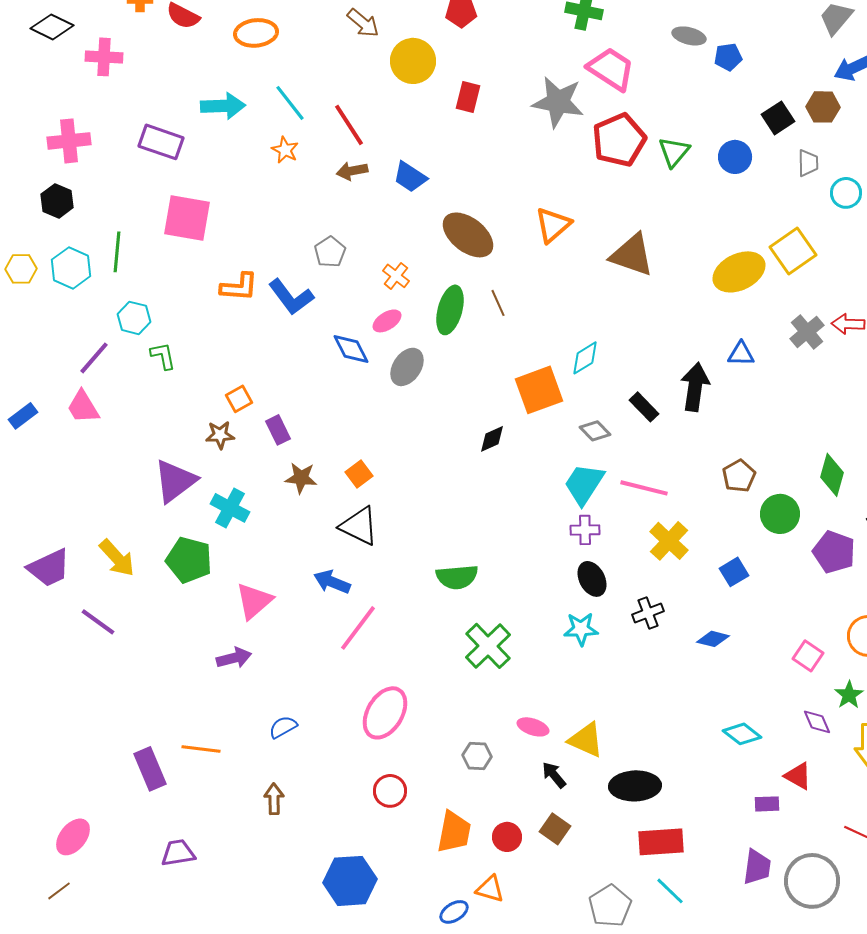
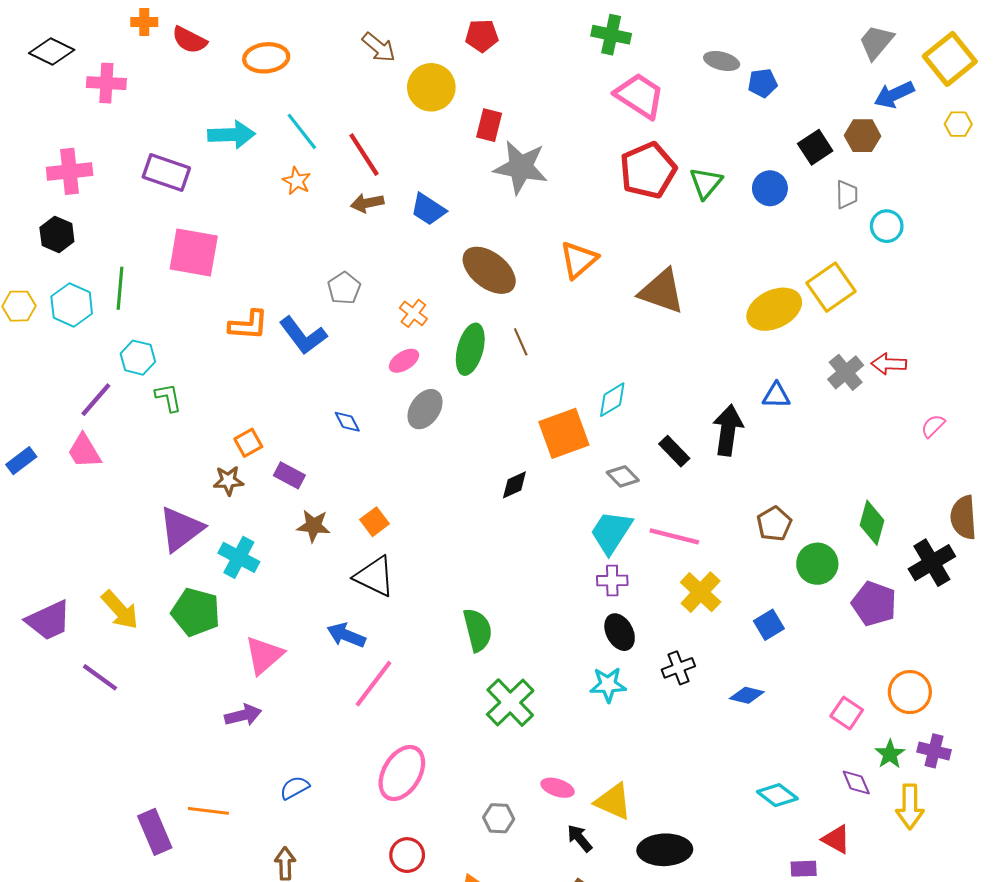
gray star: (558, 102) -> (521, 167), moved
blue diamond: (351, 349) -> (347, 422), moved, size x0.7
purple rectangle: (278, 430) -> (289, 475), turned -36
green semicircle: (457, 577) -> (478, 630), turned -99

